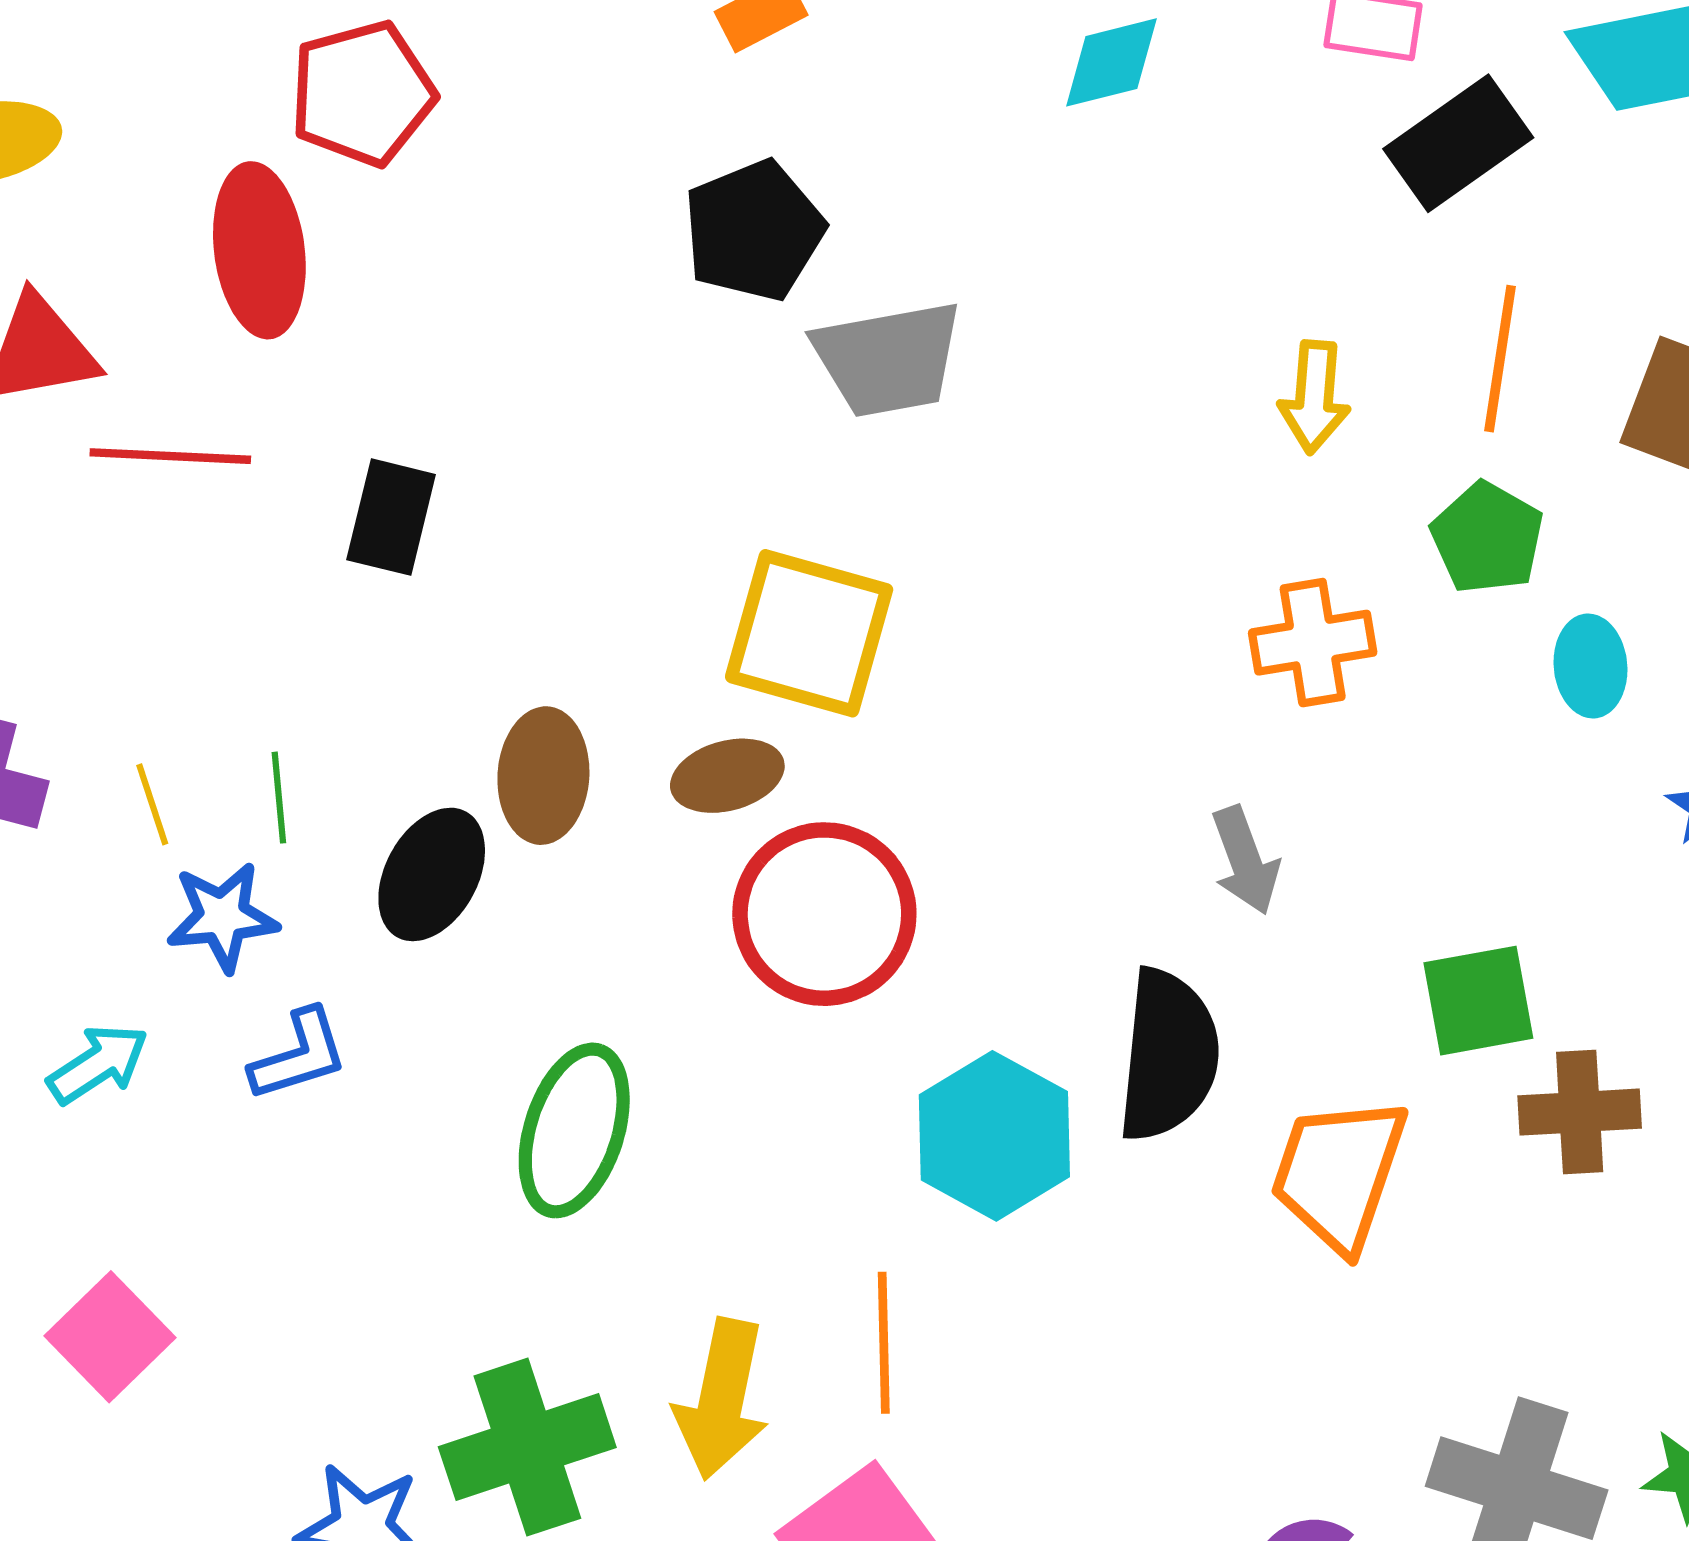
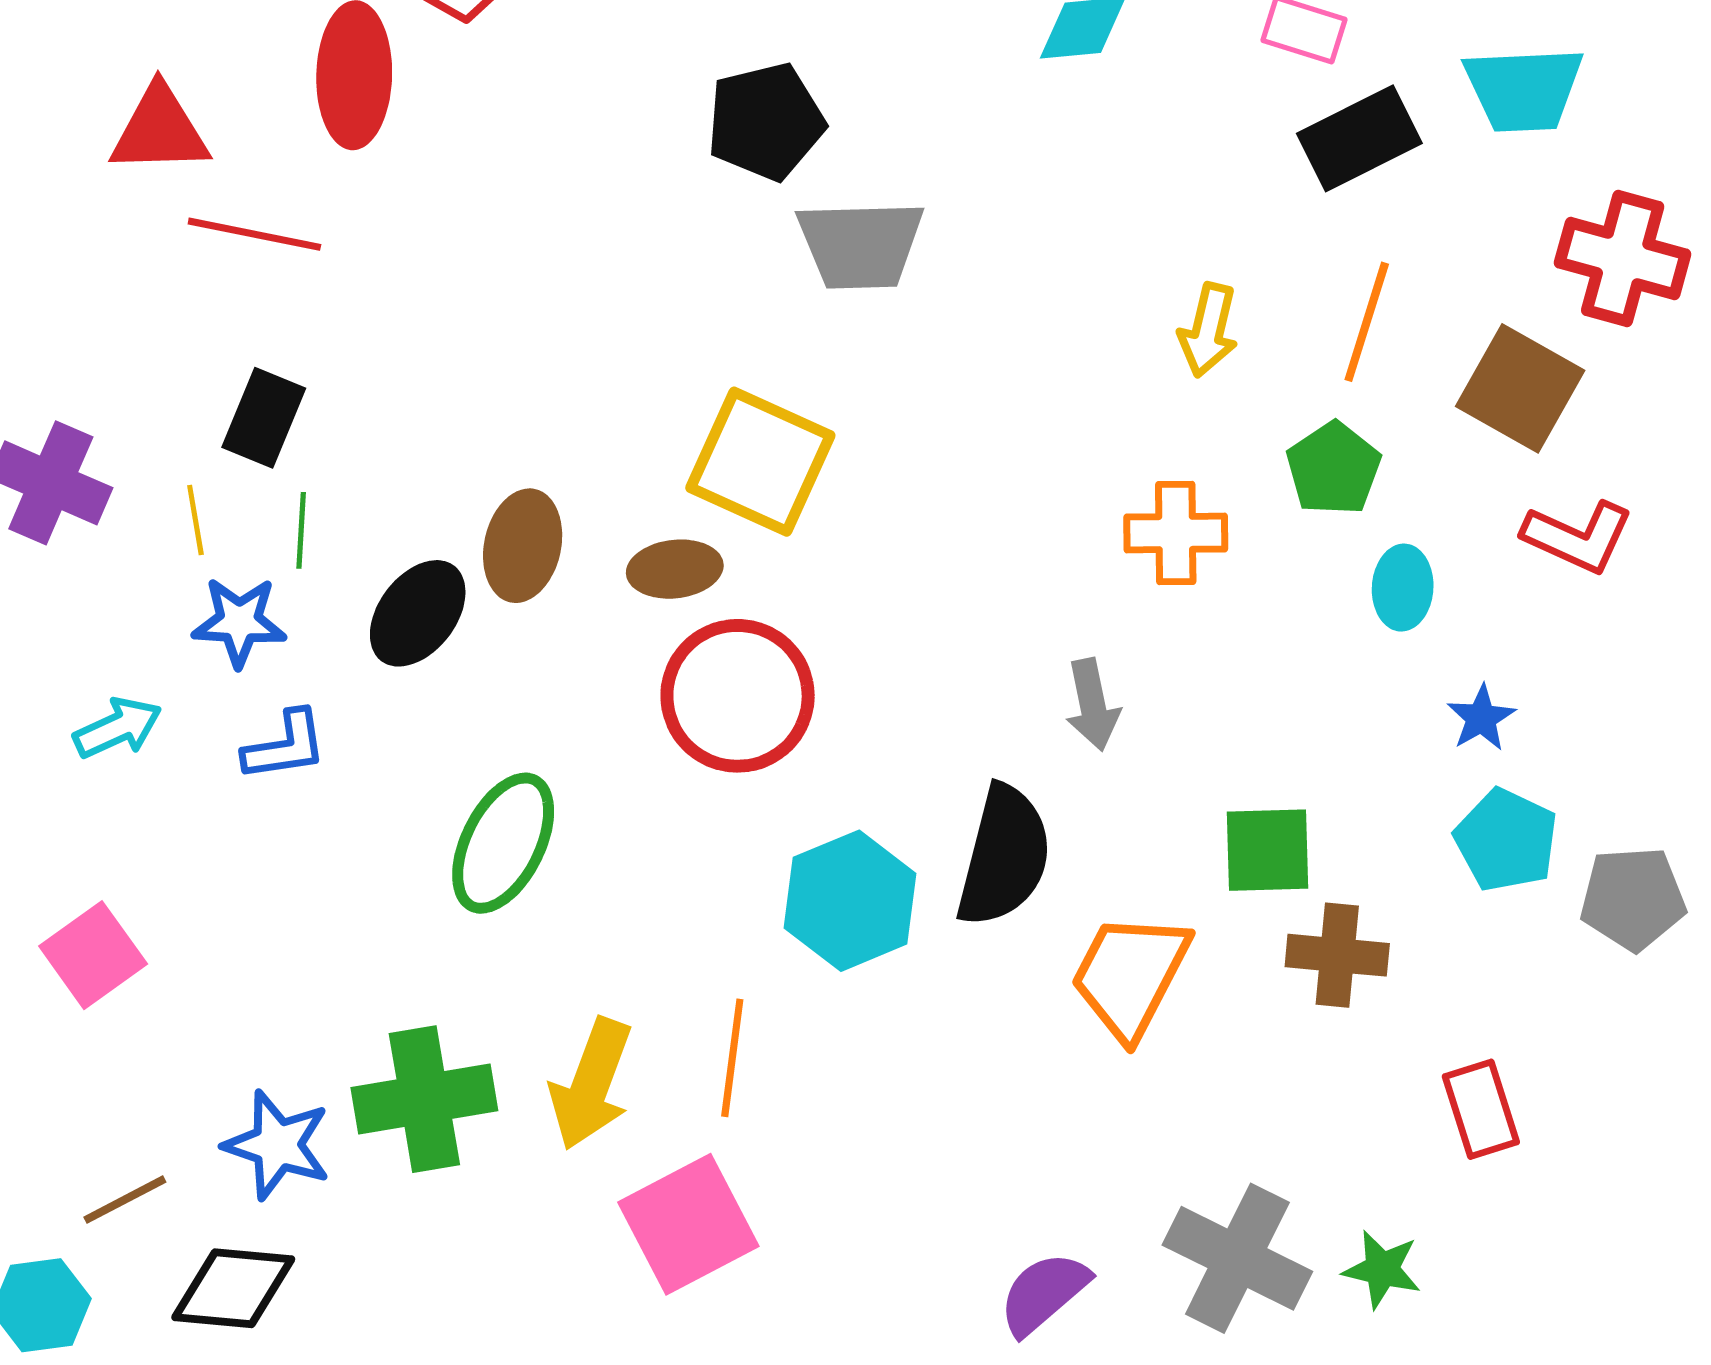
black rectangle: (391, 517) -> (264, 418), moved

